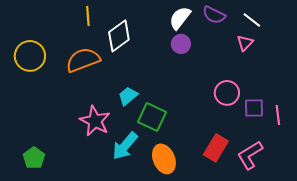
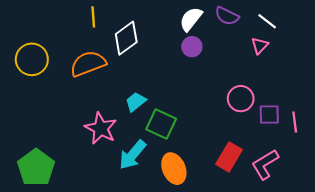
green pentagon: (34, 158) -> (36, 168), size x1.6

